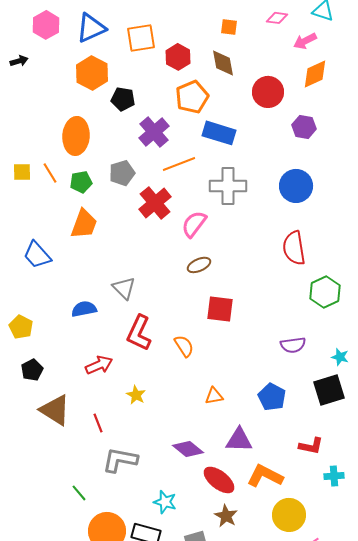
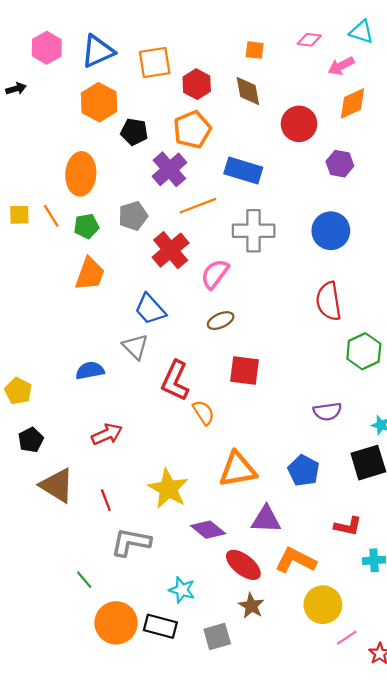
orange pentagon: (192, 97) -> (192, 130), moved
blue trapezoid: (37, 255) -> (150, 309), moved
red L-shape: (139, 333) -> (175, 381), moved
yellow star: (136, 395) -> (168, 489), moved, size x1.8
orange triangle: (214, 396) -> (238, 469), size x1.8

